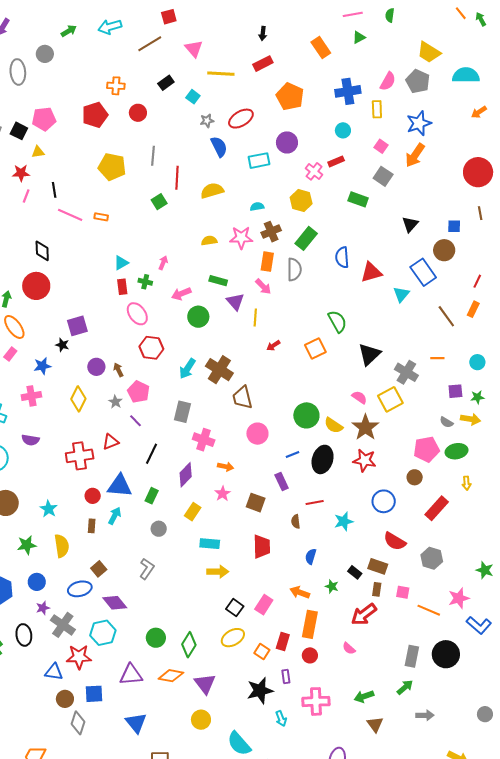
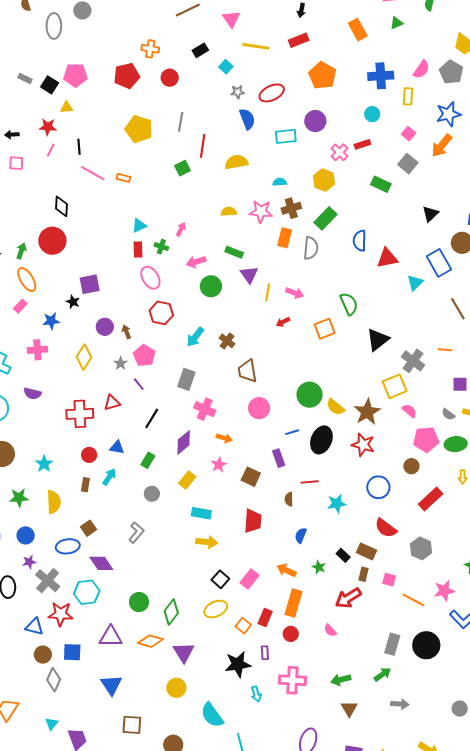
pink arrow: (263, 287) -> (295, 293), moved, turned -30
brown cross: (219, 370) -> (227, 341), size x0.6
pink semicircle: (359, 397) -> (409, 411), moved
blue triangle: (120, 486) -> (117, 447), size x0.6

